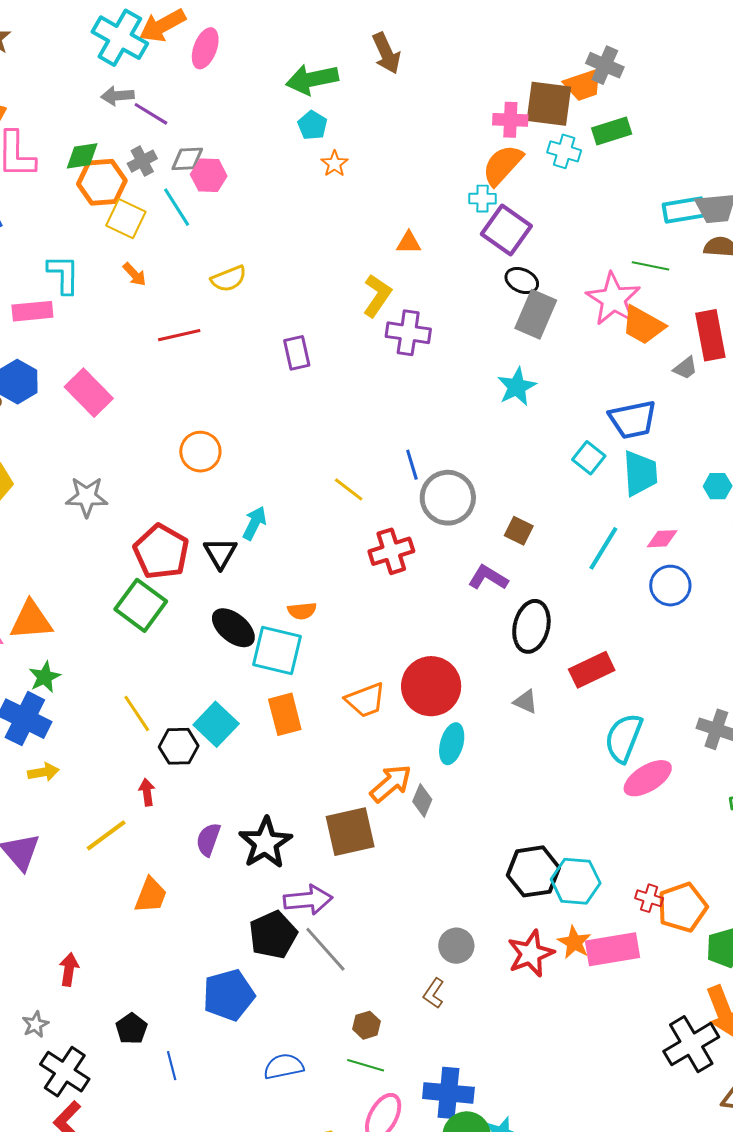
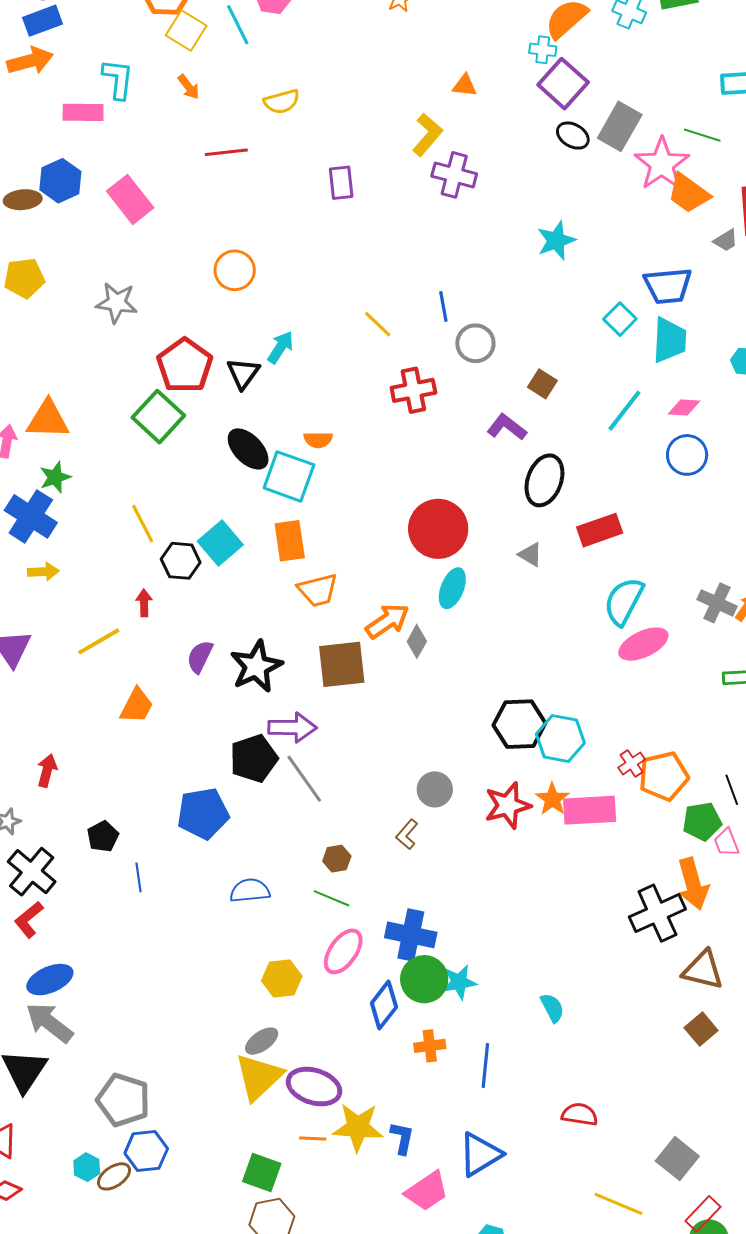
gray rectangle: (536, 314) -> (620, 126), moved
gray circle: (448, 498) -> (475, 343), size x0.7
orange trapezoid: (365, 700) -> (318, 590), moved
red cross: (649, 898) -> (632, 763), turned 32

